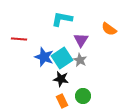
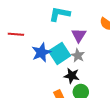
blue star: (44, 57) -> (41, 52), turned 30
black star: (61, 79) -> (72, 76), moved

